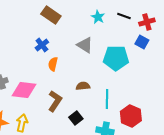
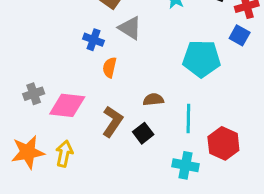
blue cross: (42, 45) -> (93, 40), turned -32
gray triangle: (85, 45) -> (130, 28), moved
black square: (76, 118) -> (143, 133), moved

